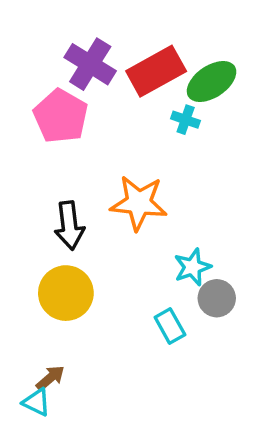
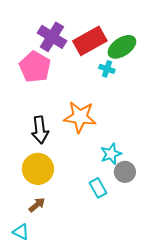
brown arrow: (50, 378) -> (37, 205), moved

